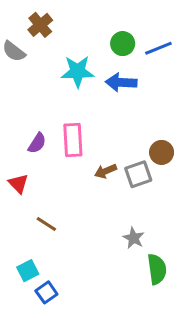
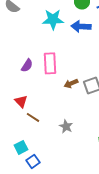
red triangle: (18, 184) -> (21, 101), moved
gray star: (134, 238) -> (66, 126), moved

